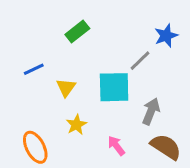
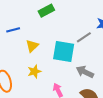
gray arrow: (151, 111) -> (85, 72), turned -96

